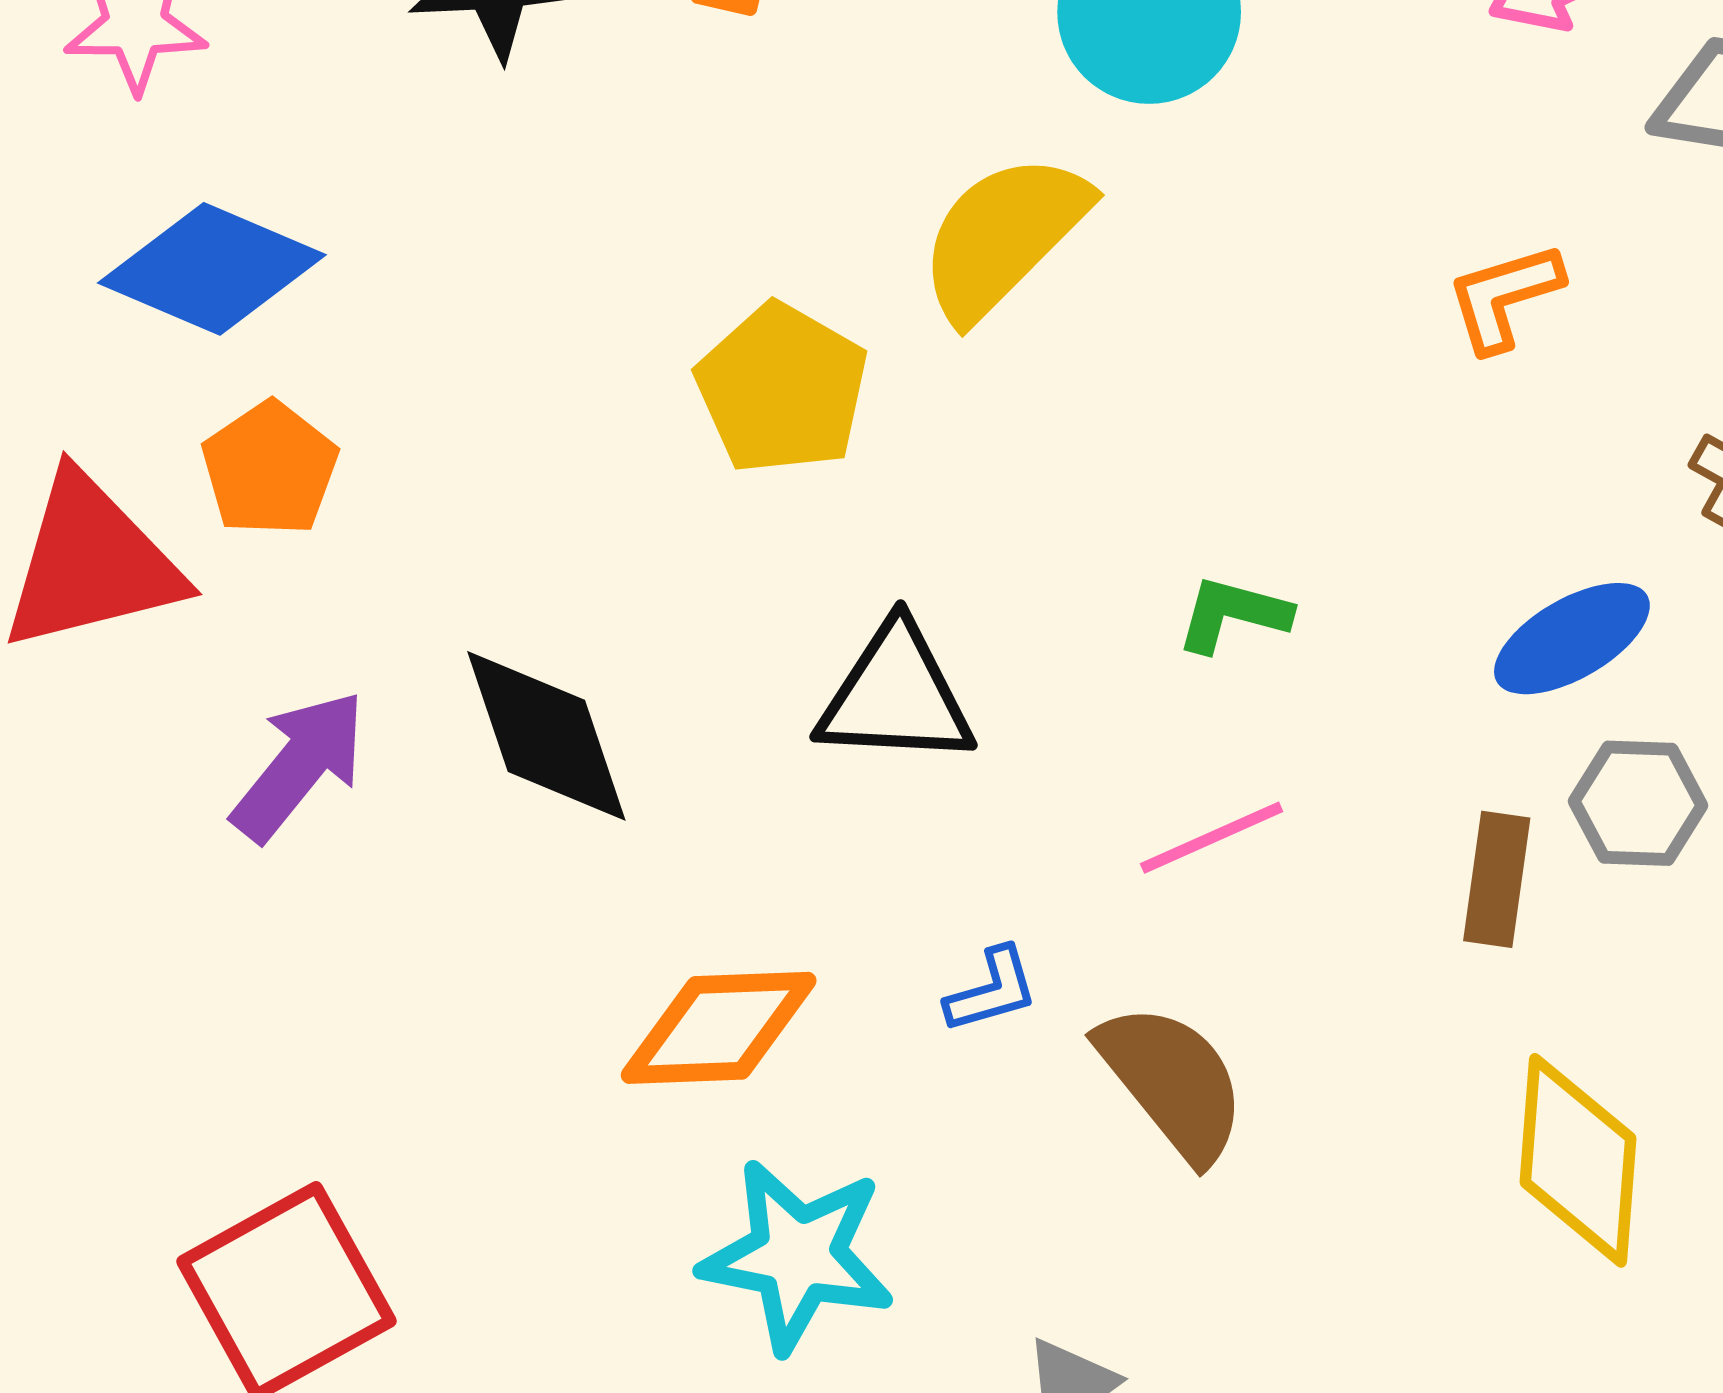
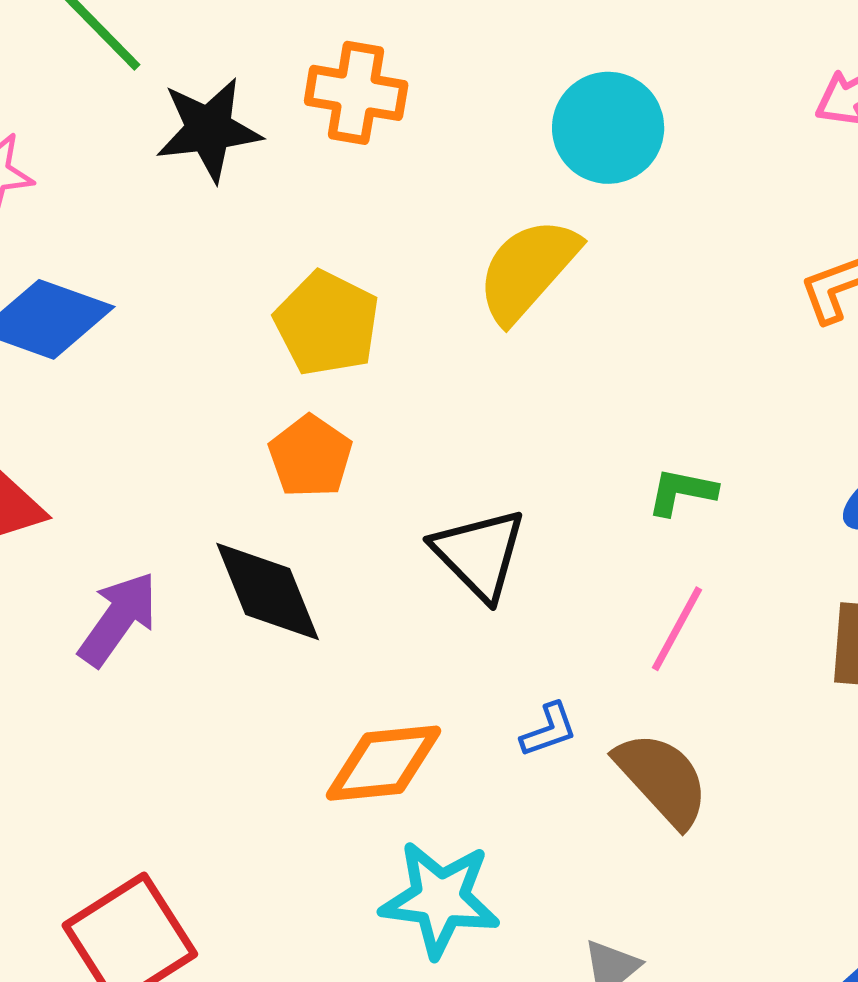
yellow pentagon: (782, 389) -> (327, 323), moved
orange pentagon: (270, 469) -> (310, 456), moved
black triangle: (896, 696) -> (479, 554), turned 46
pink line: (1212, 838) -> (677, 629), turned -34

